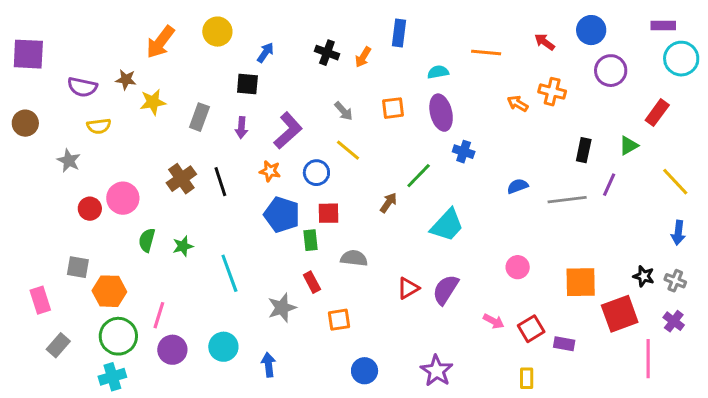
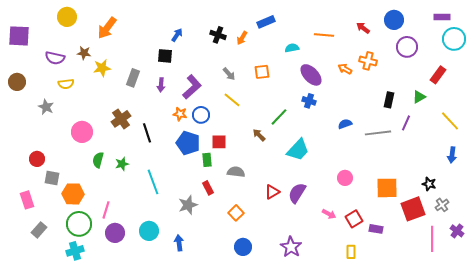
yellow circle: (217, 32) -> (67, 17), moved
blue rectangle: (399, 33) -> (266, 22), turned 60
purple ellipse: (441, 113) -> (311, 75), moved, turned -30
blue circle: (316, 173) -> (201, 115), moved
black line: (220, 182) -> (147, 133), moved
brown arrow: (389, 203) -> (259, 135), turned -80
red circle: (90, 209) -> (37, 159), moved
gray cross: (675, 281) -> (442, 205), moved, turned 32
orange square: (339, 320) -> (236, 213), moved, turned -35
purple cross: (674, 321) -> (457, 231), moved

